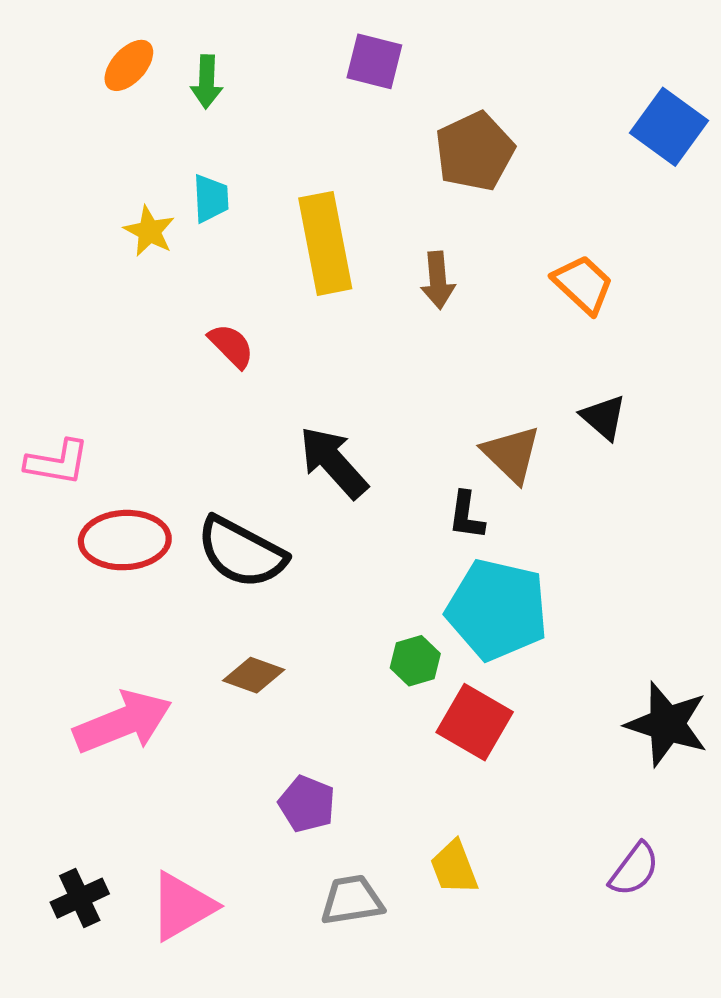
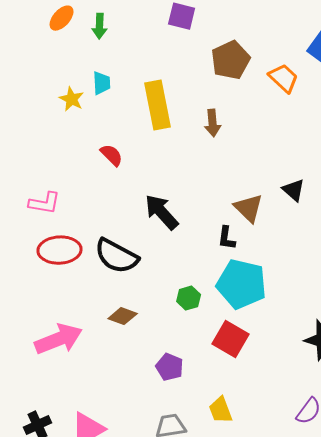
orange trapezoid: (583, 284) -> (284, 78), moved
pink L-shape: (57, 462) -> (45, 203), moved
green hexagon: (415, 661) -> (189, 298), moved
purple pentagon: (307, 804) -> (170, 367), moved

